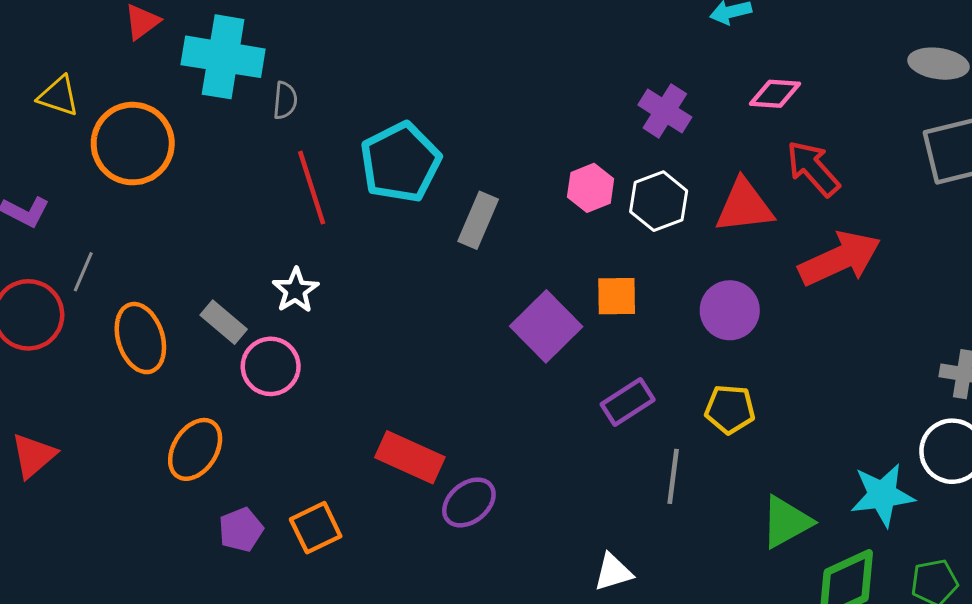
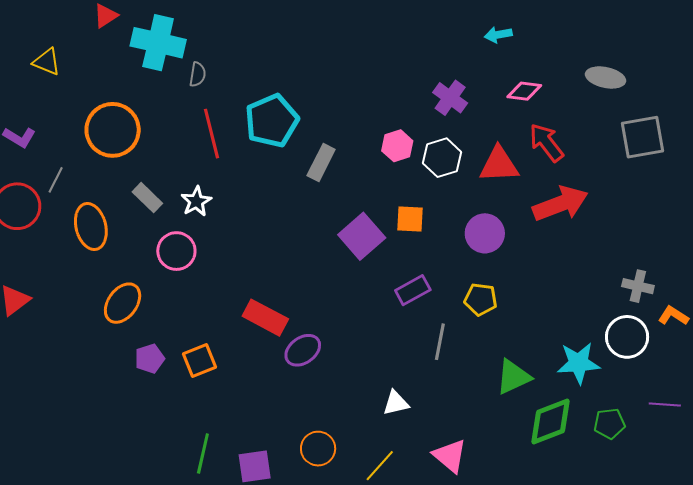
gray ellipse: (938, 64) -> (606, 77), moved
orange circle: (133, 144) -> (113, 130), moved
gray rectangle: (224, 322) -> (147, 198), moved

